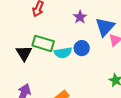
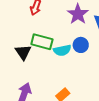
purple star: (80, 17) -> (78, 14), size x1.5

